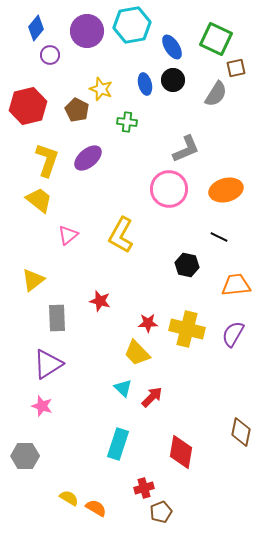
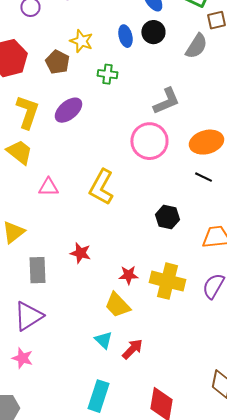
pink triangle: (68, 235) -> (48, 187), turned 40
black line: (219, 237) -> (203, 177), moved

